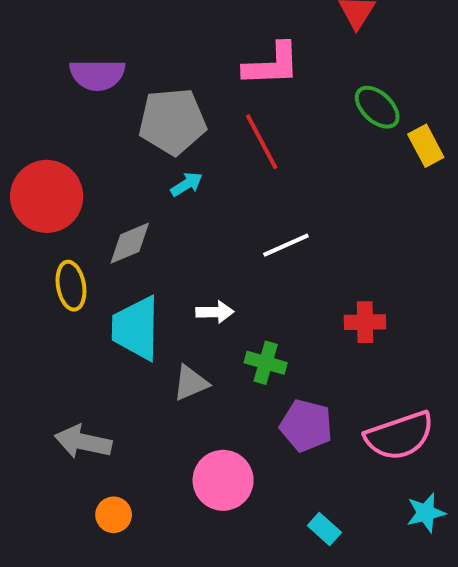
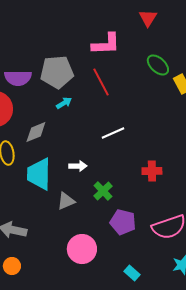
purple semicircle: (97, 75) -> (18, 78), moved
green cross: (266, 363) -> (103, 191), turned 30
orange circle: (114, 515) -> (12, 266), moved

